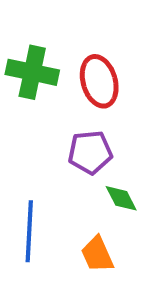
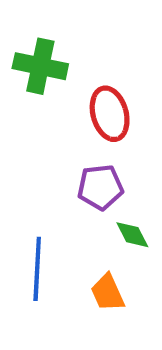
green cross: (32, 72) -> (40, 66), moved

